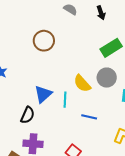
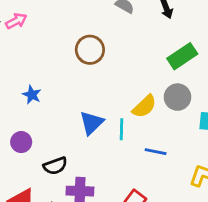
yellow semicircle: (82, 83) -> (144, 106), turned -90
black semicircle: (28, 115) -> (55, 166), moved, turned 48

